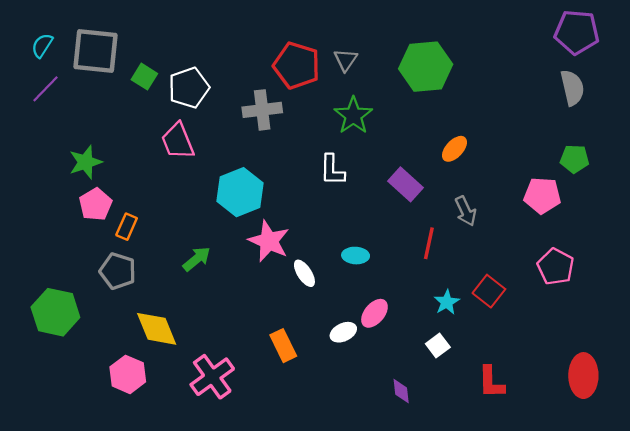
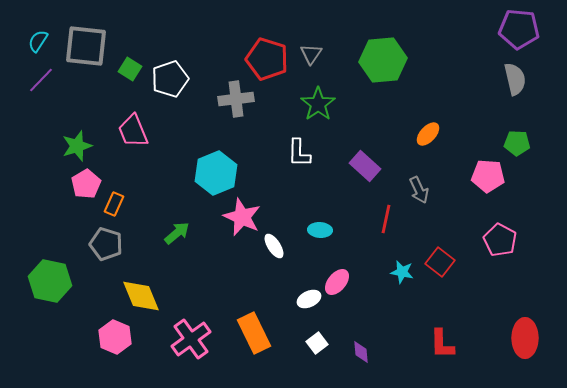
pink trapezoid: (178, 141) -> (133, 131), moved
orange ellipse: (454, 149) -> (428, 134), moved
cyan star: (447, 302) -> (402, 272), turned -30
orange rectangle: (283, 346) -> (254, 333), moved, size x1.4
white square: (438, 346) -> (317, 343), moved

